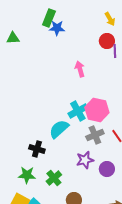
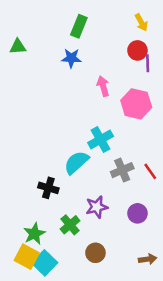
green rectangle: (49, 18) -> (79, 26), moved
blue star: (57, 28) -> (71, 58), moved
pink hexagon: (97, 110) -> (136, 104), moved
purple star: (85, 160) -> (97, 207), moved
green star: (27, 175) -> (34, 234), moved, turned -30

